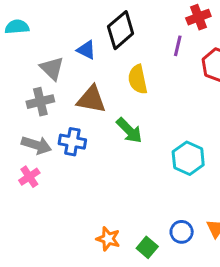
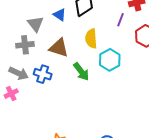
cyan hexagon: (188, 158) -> (110, 60), moved

